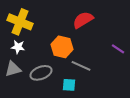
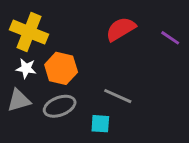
orange hexagon: (62, 47) -> (61, 68), moved
purple line: (118, 49) -> (170, 38), moved

